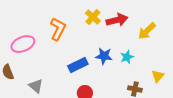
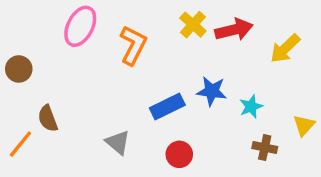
pink ellipse: (23, 44) -> (80, 26), moved, turned -40
cyan star: (127, 57) -> (251, 107), moved
gray triangle: (36, 86) -> (118, 142), moved

